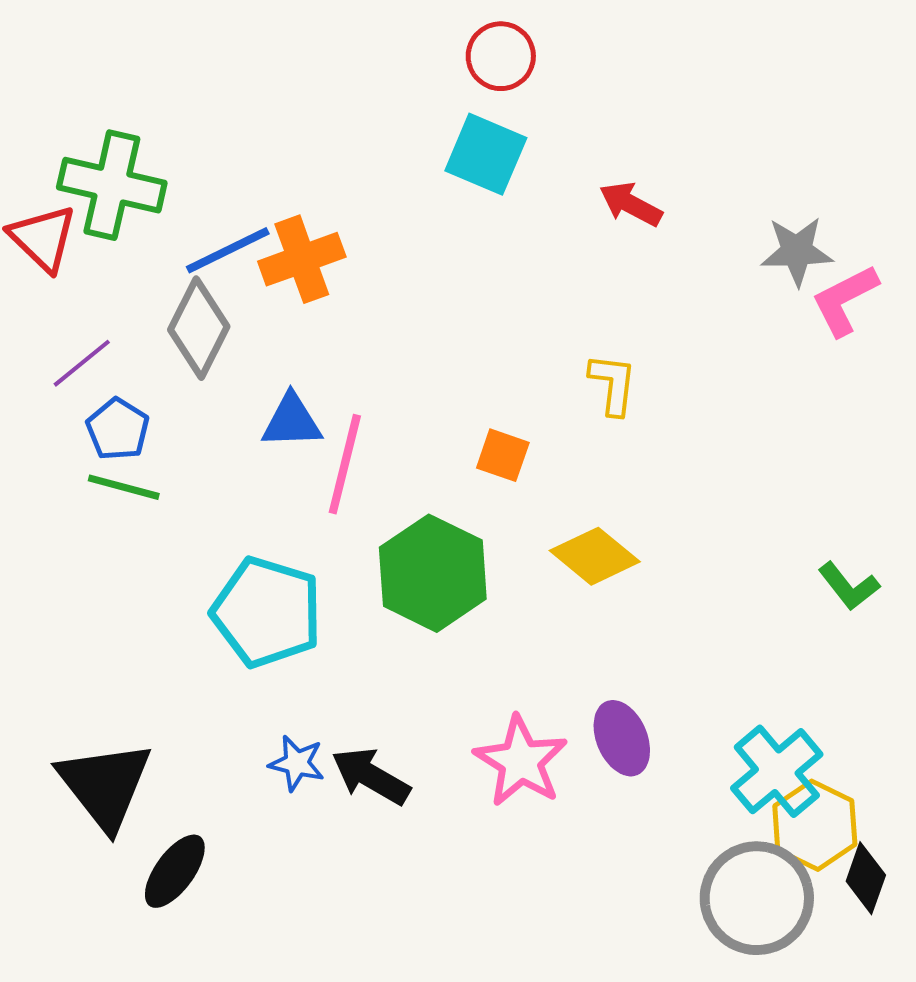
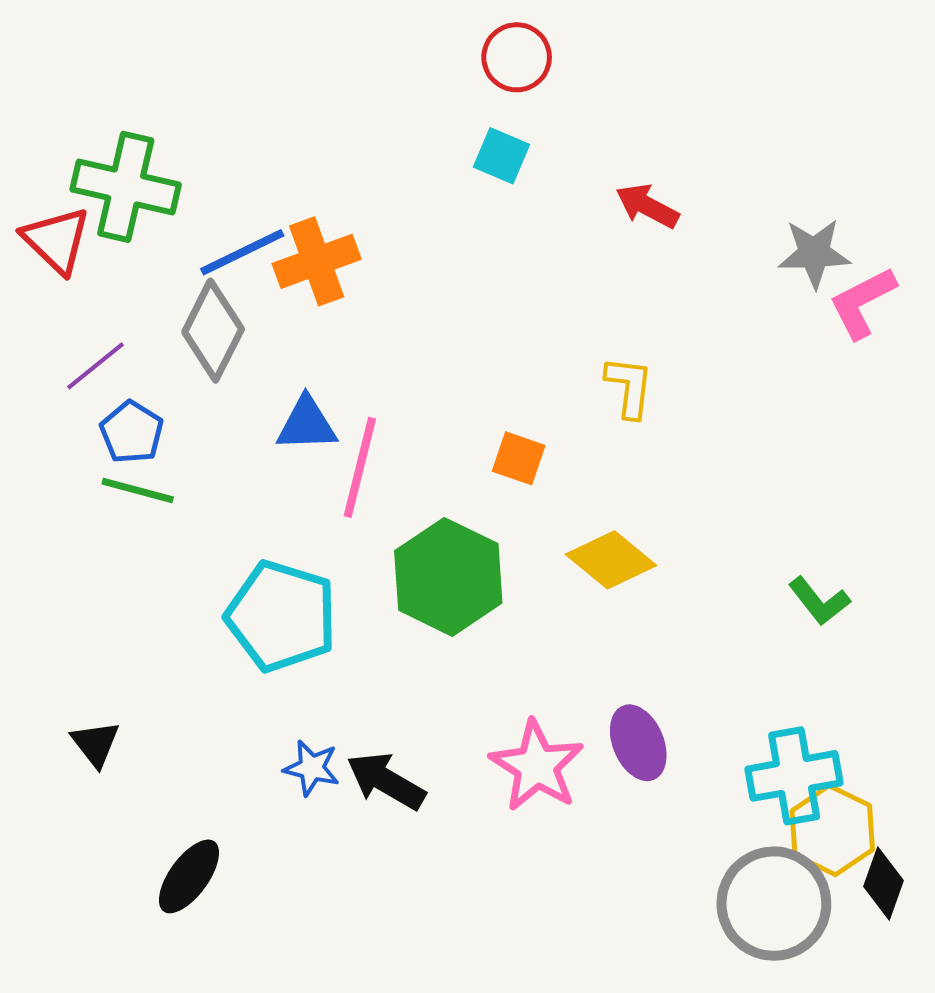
cyan square: (486, 154) -> (502, 156), size x0.7
green L-shape: (849, 586) -> (819, 601), moved
cyan cross: (777, 771) -> (794, 776), turned 30
black triangle: (105, 785) -> (95, 744), moved, size x0.5

